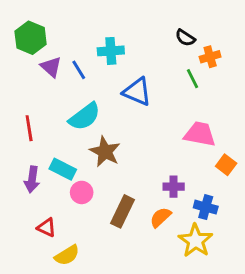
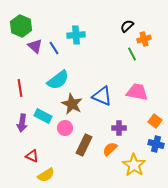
black semicircle: (185, 38) -> (127, 26), turned 104
blue triangle: (137, 92) -> (102, 96), moved
orange square: (226, 165) -> (155, 121), moved
pink circle: (82, 192) -> (65, 128), moved
blue cross: (206, 207) -> (156, 144), moved

